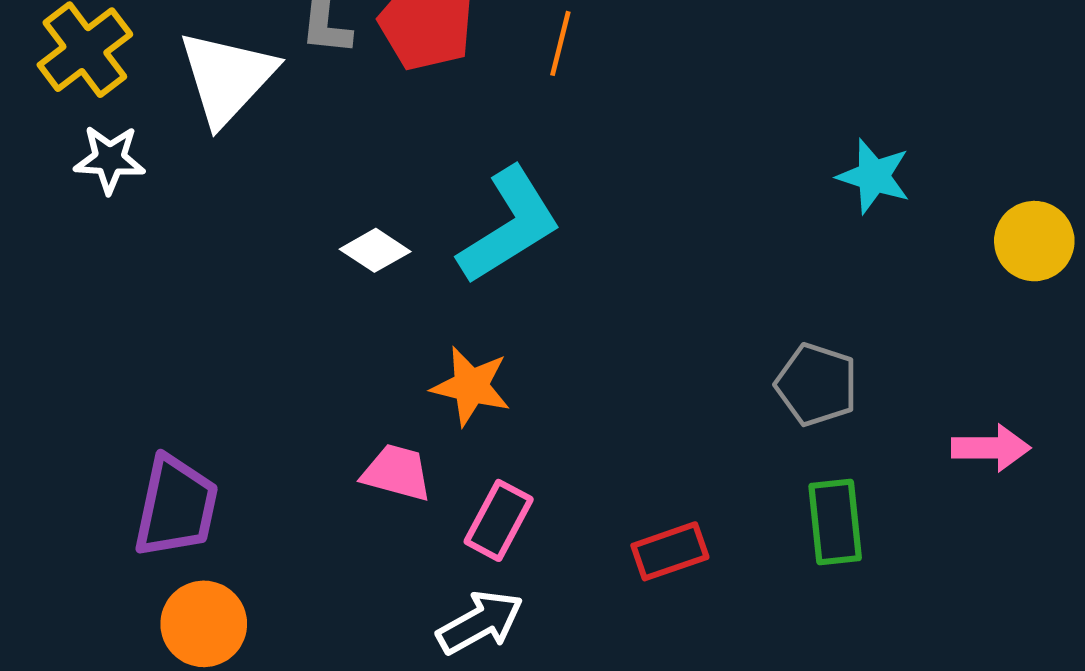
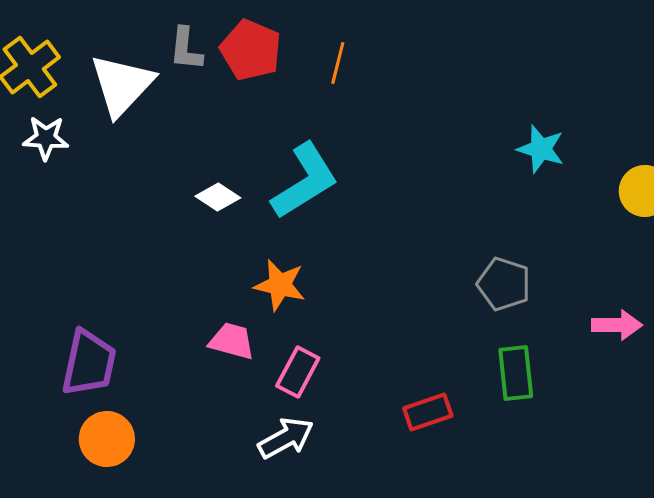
red rectangle: (670, 551) -> (428, 412), moved

